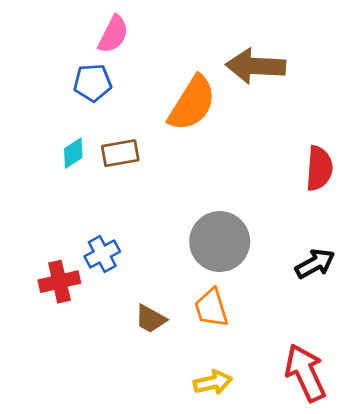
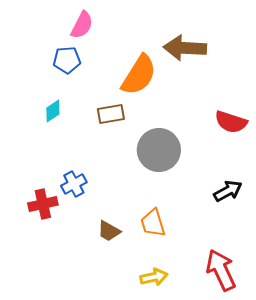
brown rectangle: (120, 153) -> (111, 114), moved
red semicircle: (319, 168) -> (231, 122), turned 104
gray circle: (220, 242) -> (159, 150), moved

